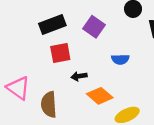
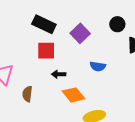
black rectangle: (52, 25) -> (44, 24), turned 35
brown semicircle: (49, 105) -> (27, 94), size x0.7

